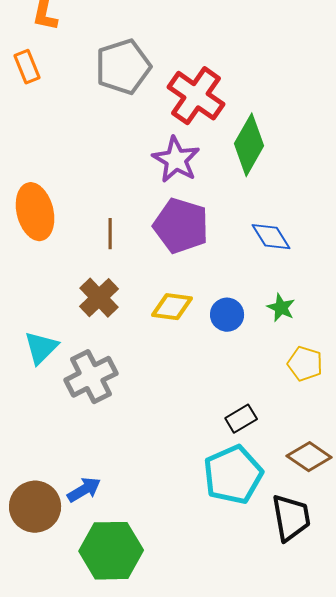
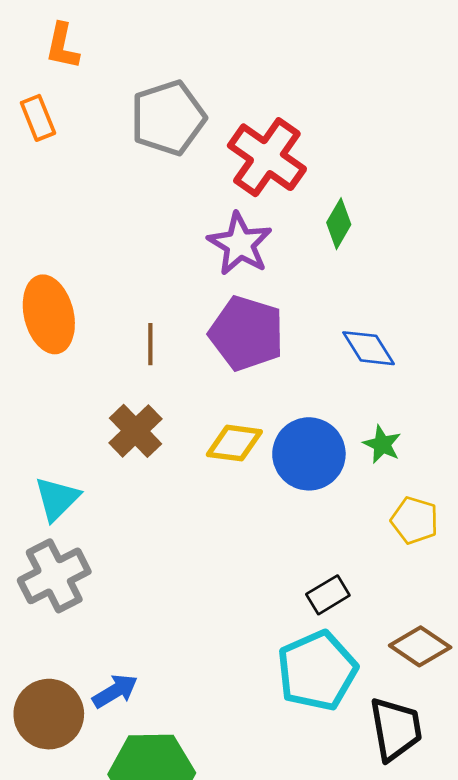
green diamond: (249, 145) -> (339, 224), size x0.6
blue circle: (227, 315) -> (309, 454), size x1.6
gray cross: (91, 377) -> (54, 576), moved

